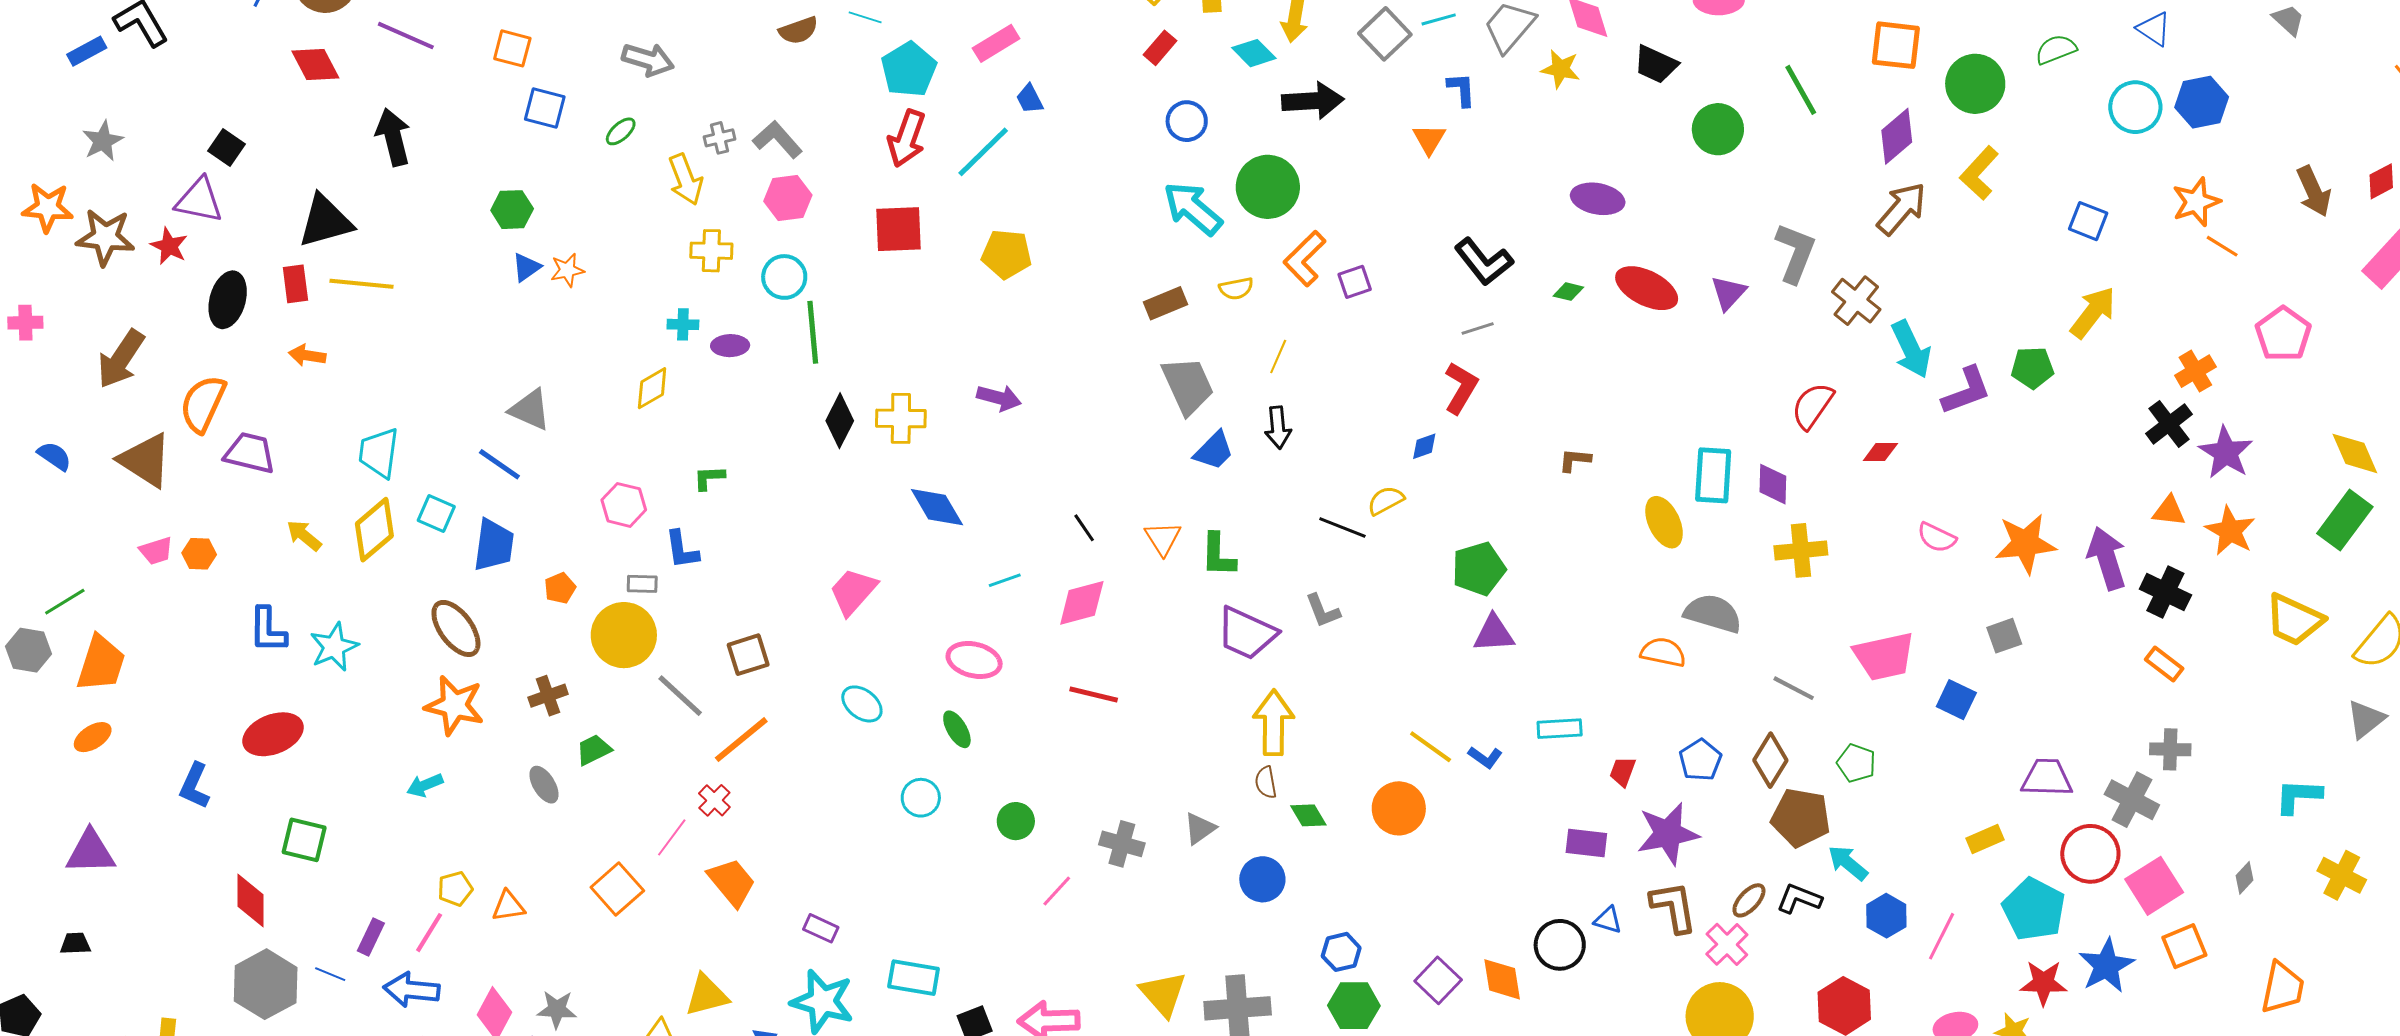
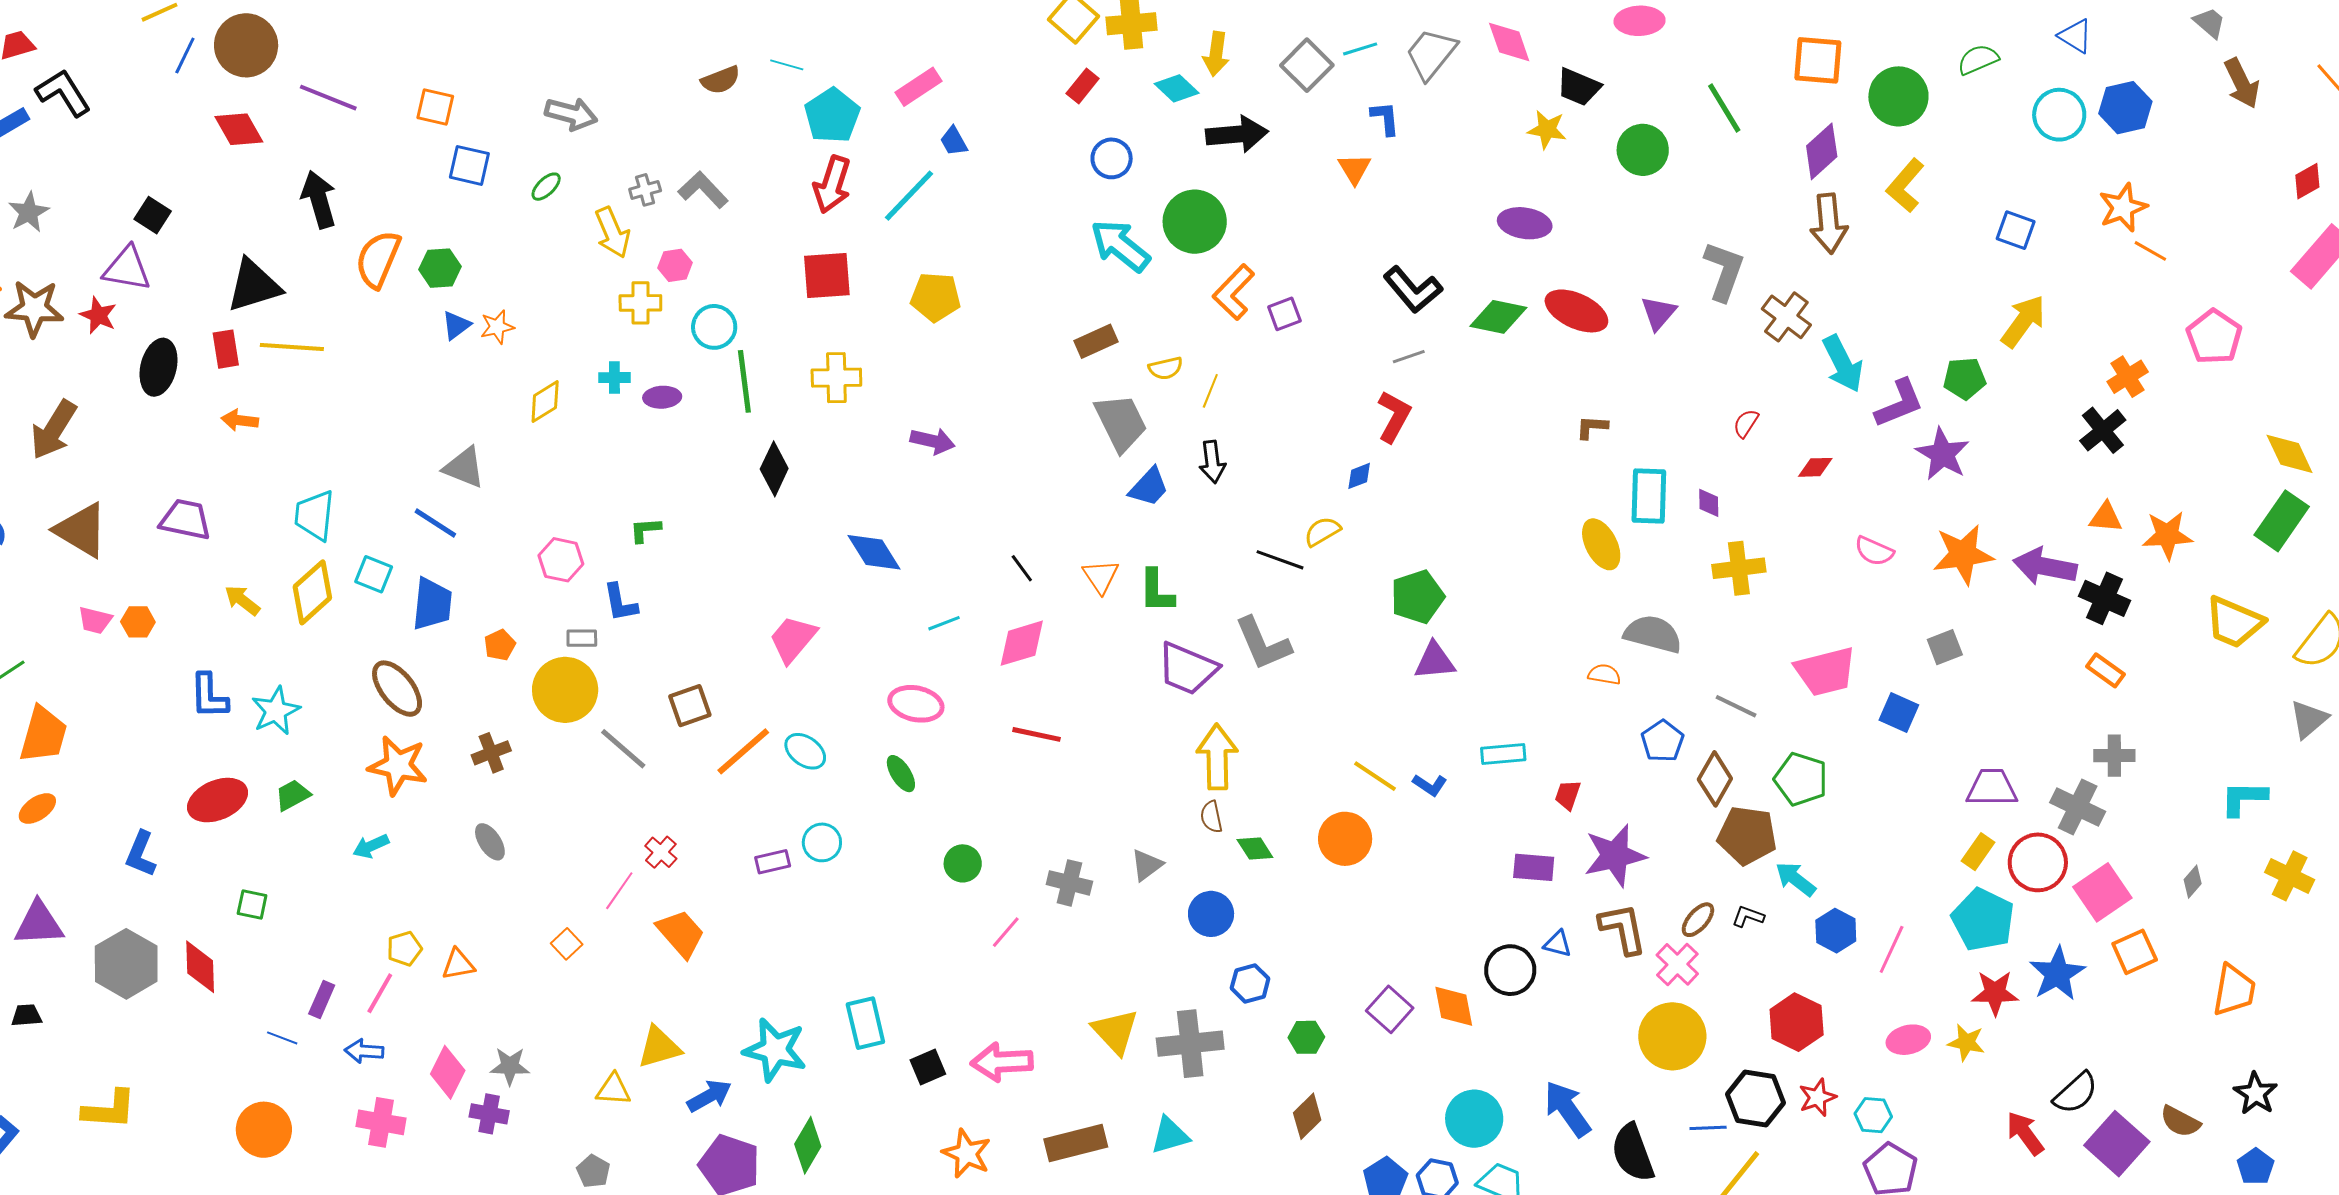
yellow star: (1560, 69) -> (1547, 130), moved
brown arrow: (2314, 191) -> (2242, 83), moved
pink hexagon: (788, 198) -> (675, 265), moved, size x0.7
brown arrow: (1901, 209) -> (1829, 223), turned 136
yellow semicircle: (1236, 289) -> (1166, 368), moved
green diamond: (1568, 292) -> (1498, 317), size x1.8
yellow diamond: (652, 388) -> (545, 402), moved
orange semicircle: (203, 404) -> (378, 259), moved
red semicircle: (1812, 406) -> (1746, 423), size x0.6
yellow cross: (901, 418) -> (836, 378), moved
purple star: (2226, 453) -> (1942, 454), moved
brown L-shape: (1575, 460) -> (1592, 427), moved
purple diamond: (1773, 484) -> (1709, 503), size x0.7
orange star: (2230, 531) -> (2167, 535), turned -30
pink trapezoid: (156, 551) -> (95, 620), turned 33
purple arrow: (2107, 558) -> (2045, 567), turned -60
gray L-shape: (1323, 611) -> (1263, 644), size x1.6
orange semicircle: (1663, 652) -> (1604, 674), size x0.7
orange line: (741, 740) -> (743, 751), moved
green trapezoid: (594, 750) -> (293, 795), moved
blue pentagon: (1700, 760) -> (1662, 741), moved
green pentagon: (1856, 763) -> (1801, 779), size x1.4
cyan circle: (921, 798) -> (822, 842), moved
yellow rectangle: (1985, 839) -> (1978, 852), moved, turned -30
green square: (304, 840) -> (252, 905), size x0.7
orange square: (617, 889) -> (567, 944), size x0.6
black L-shape: (1799, 899) -> (1748, 916), size x0.7
purple rectangle: (821, 928) -> (773, 862), moved, turned -36
blue hexagon: (1341, 952) -> (1250, 983), moved
cyan rectangle: (914, 978) -> (865, 1023), turned 69
gray hexagon: (266, 984) -> (126, 964), moved
blue arrow: (412, 990) -> (364, 1051), size x0.7
green hexagon: (1354, 1006) -> (1306, 1037), size x0.7

